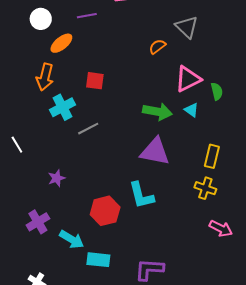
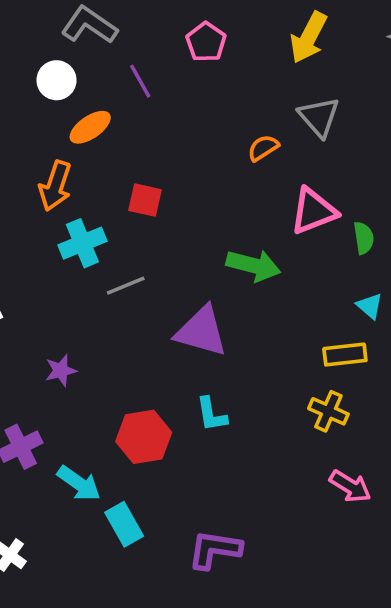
purple line: (87, 16) -> (140, 81), turned 66
cyan triangle: (191, 110) -> (370, 306), moved
purple triangle: (155, 152) -> (201, 331), moved
yellow rectangle: (212, 156) -> (345, 355), turned 65
cyan L-shape: (141, 195) -> (211, 414), size x0.7
cyan rectangle: (98, 260) -> (124, 524), turned 50

